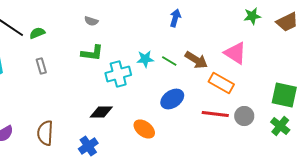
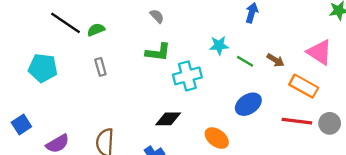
gray semicircle: (91, 21) -> (157, 16), turned -152
cyan star: (145, 59) -> (219, 45), moved
brown arrow: (196, 60) -> (275, 60), size x0.7

